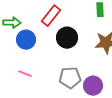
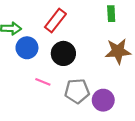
black circle: (67, 38) -> (63, 53), moved
pink line: (25, 74) -> (43, 82), moved

